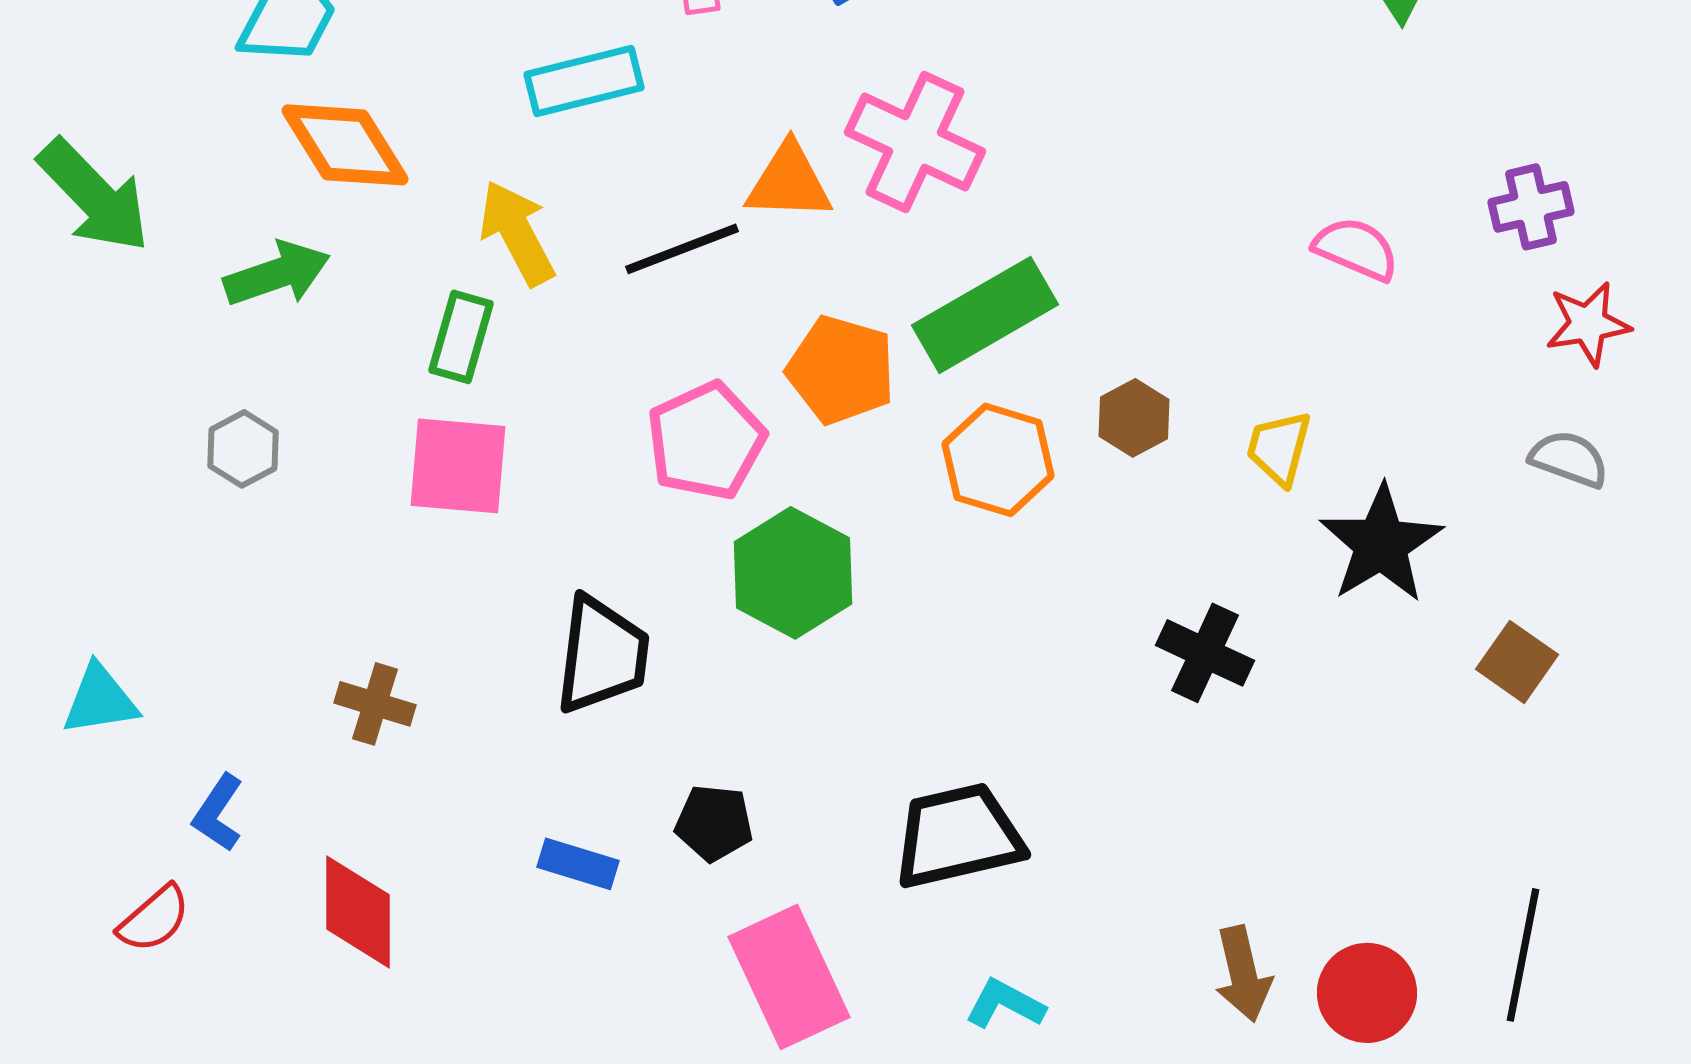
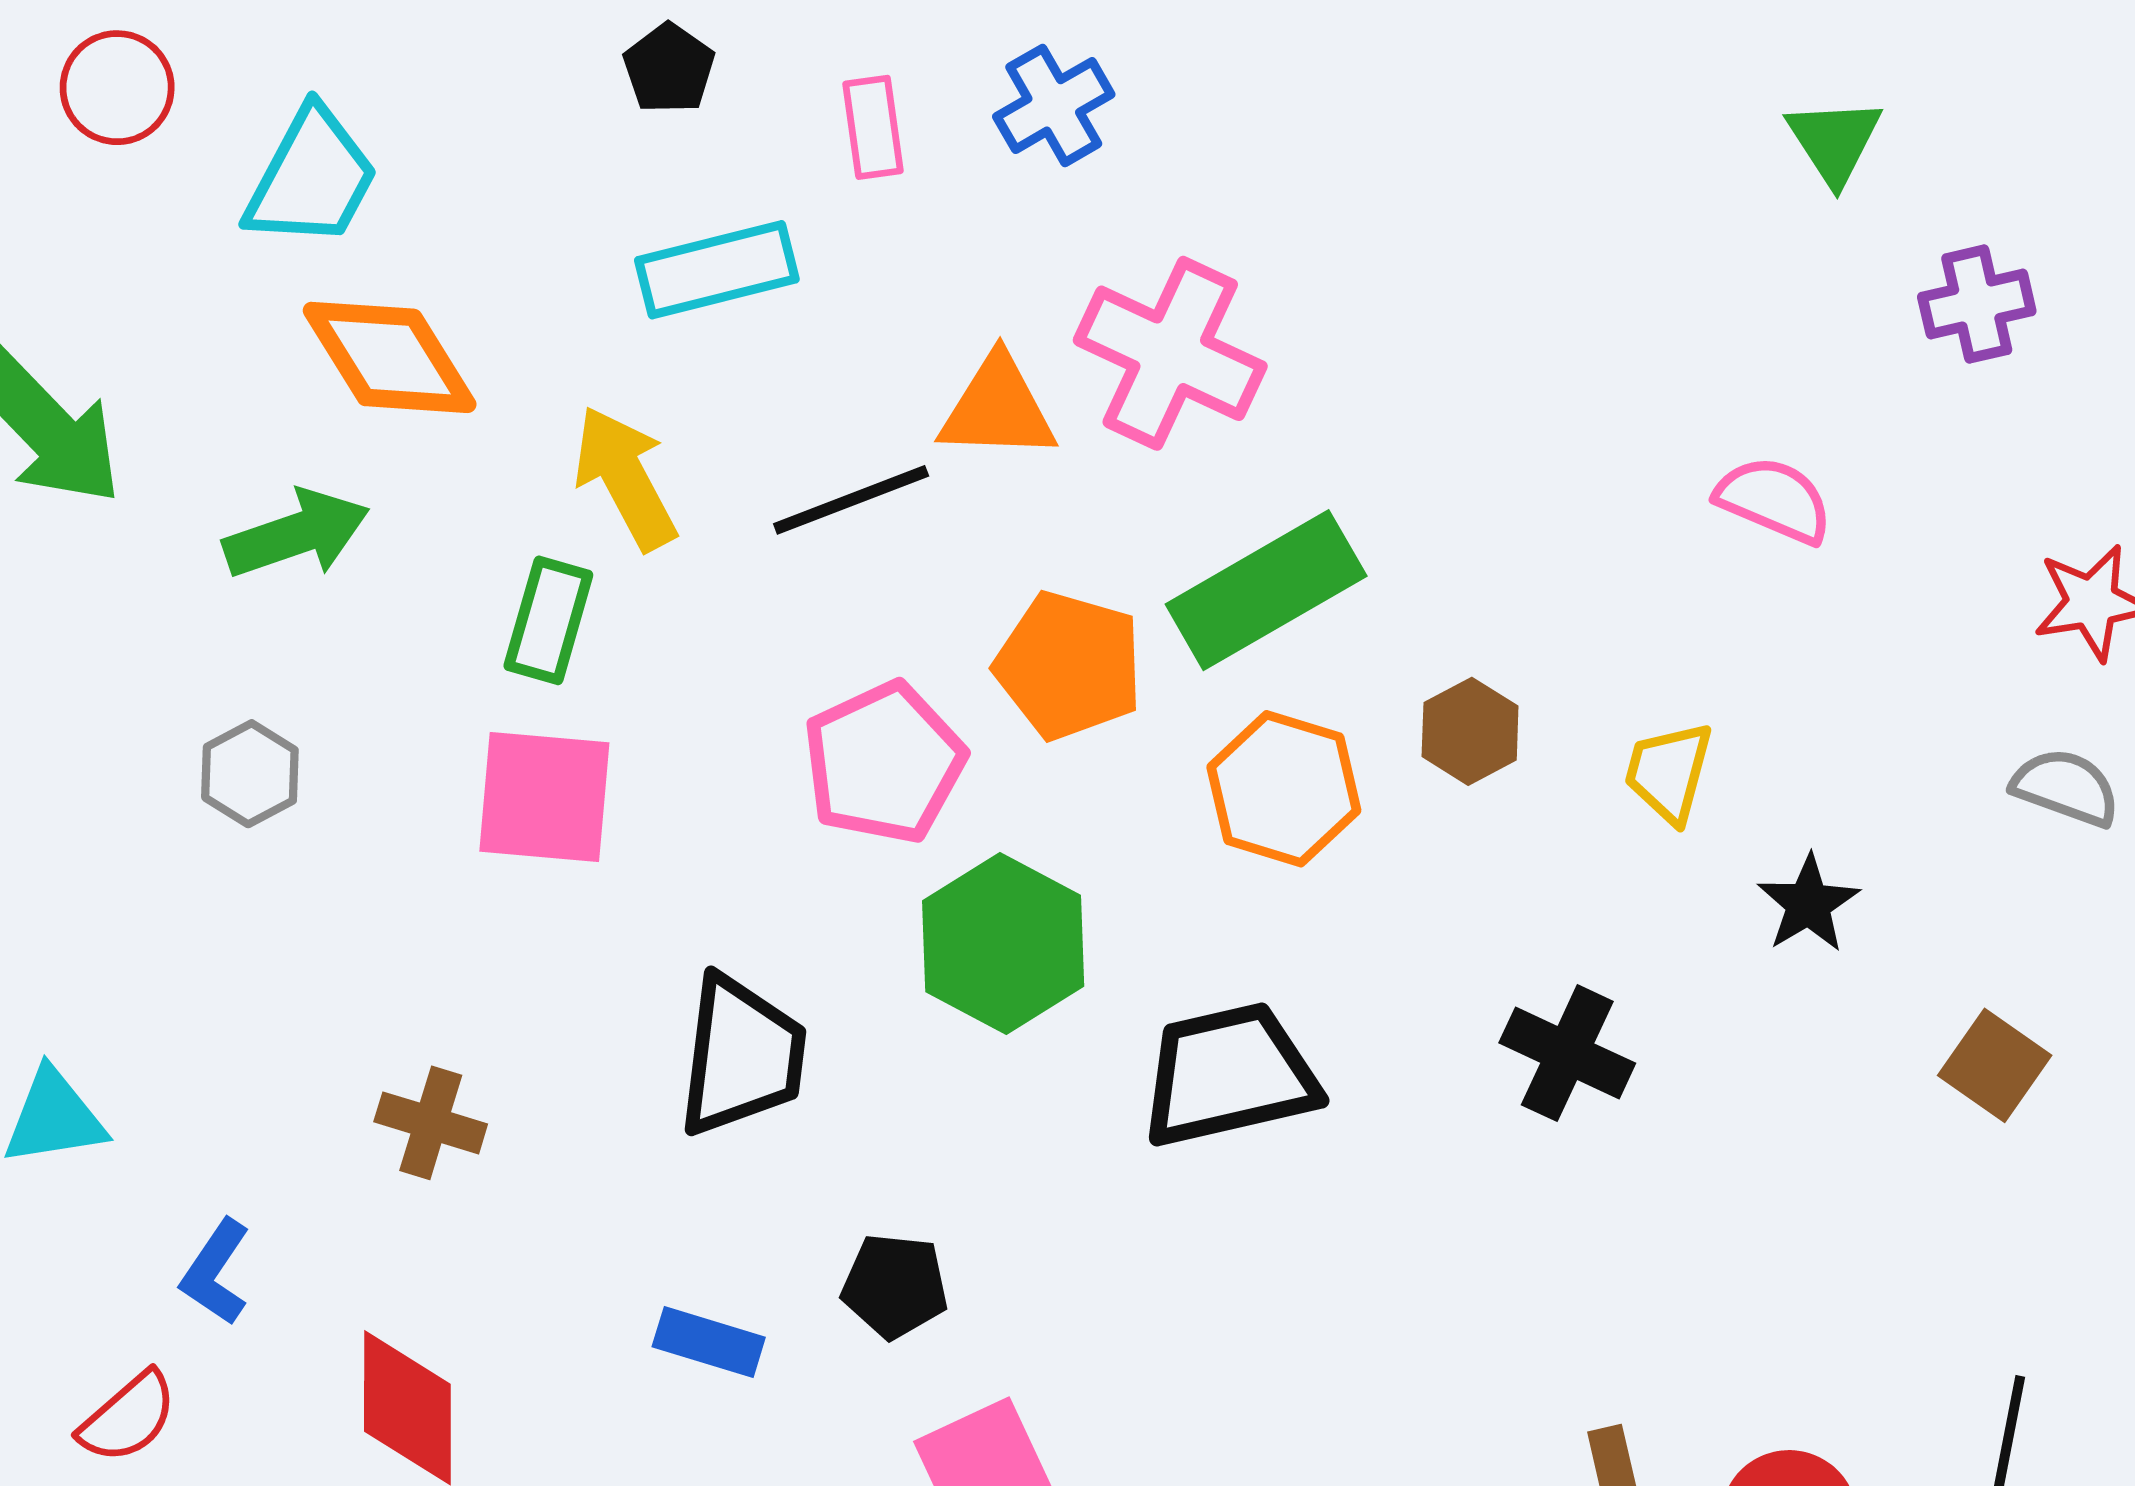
purple cross: (1531, 207) -> (1977, 304), moved
black star: (1381, 544) -> (1808, 904), size x0.6
black trapezoid: (958, 836) -> (1229, 1075), moved

